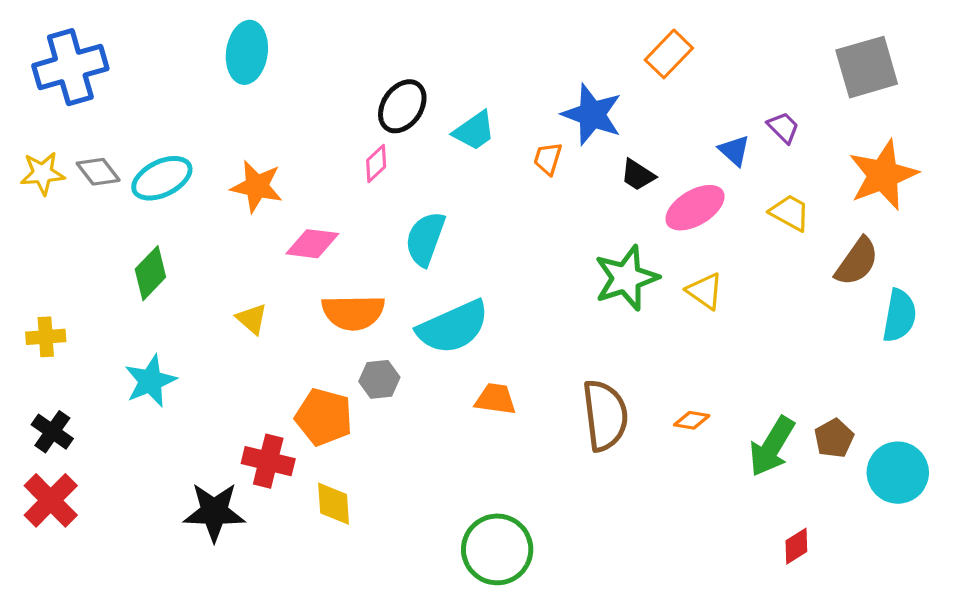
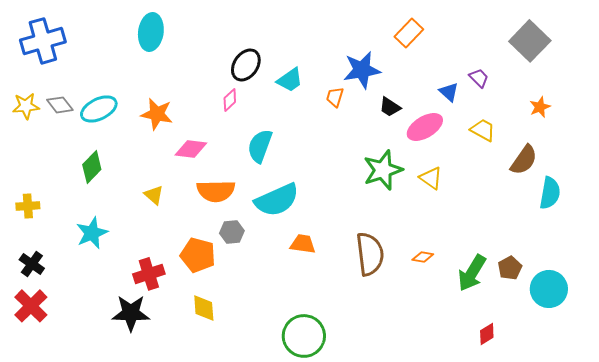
gray square: (867, 67) -> (530, 41), turned -30
blue star: (592, 114) -> (362, 70), turned -30
orange star: (883, 175) -> (540, 107), size x0.5
red cross: (268, 461) -> (149, 274), moved, turned -32

